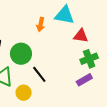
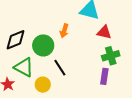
orange arrow: (41, 24) -> (64, 31), moved
purple rectangle: (84, 80) -> (104, 76), turned -56

